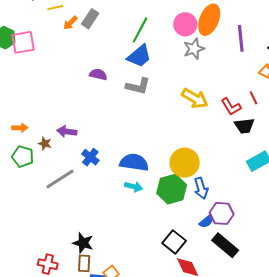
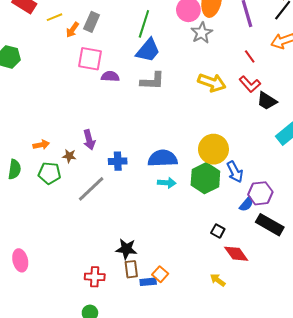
pink square: (23, 42) -> (90, 59), moved, turned 30
red line: (253, 98) -> (250, 56), moved
black trapezoid: (244, 126) -> (267, 101), turned 50
purple arrow: (67, 131) -> (89, 140), turned -102
blue cross: (90, 157) -> (118, 161), turned -30
black square: (174, 242) -> (218, 231), size x0.6

